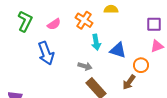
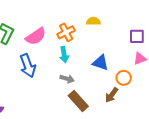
orange cross: (84, 20) -> (66, 32), turned 30
pink semicircle: (54, 24) -> (36, 36), size x1.5
cyan arrow: (96, 42) -> (64, 55), moved

